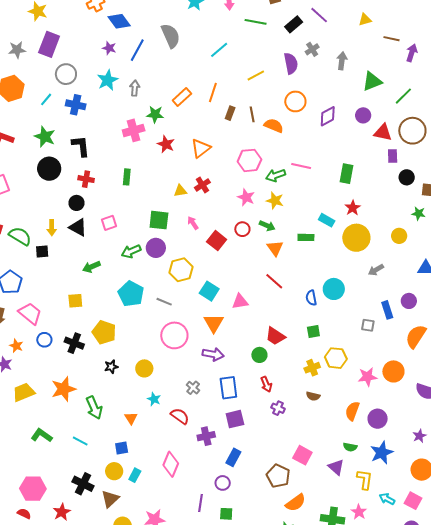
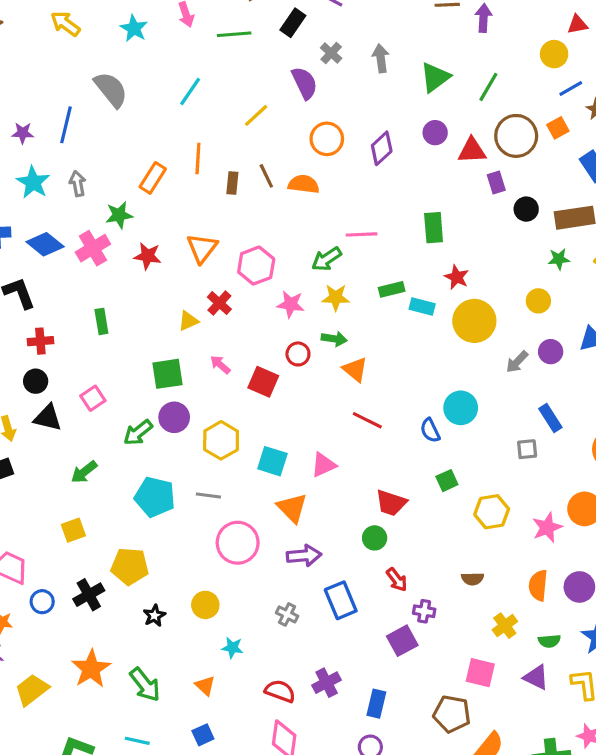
blue diamond: (119, 21) -> (45, 244), moved
pink hexagon: (249, 160) -> (256, 266), moved
green rectangle: (306, 237) -> (392, 289), moved
purple circle: (409, 301) -> (551, 352), moved
black cross: (74, 343) -> (89, 595), turned -36
yellow cross: (312, 368) -> (505, 626), moved
red semicircle: (180, 416) -> (280, 691), moved
purple square: (235, 419) -> (402, 641), moved

